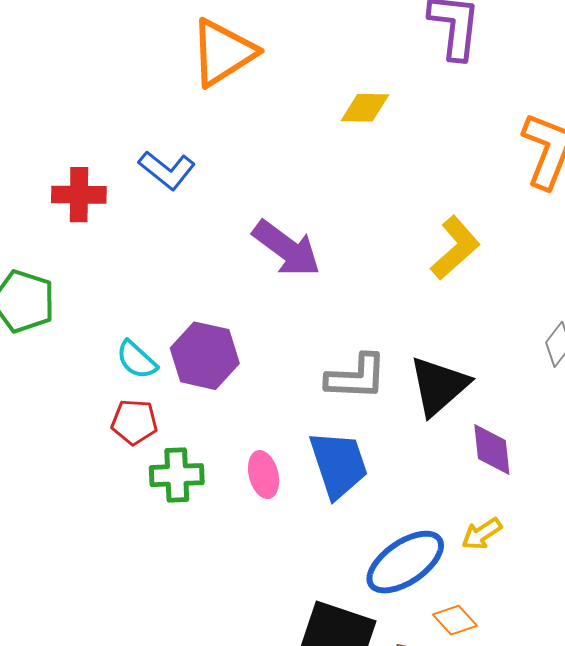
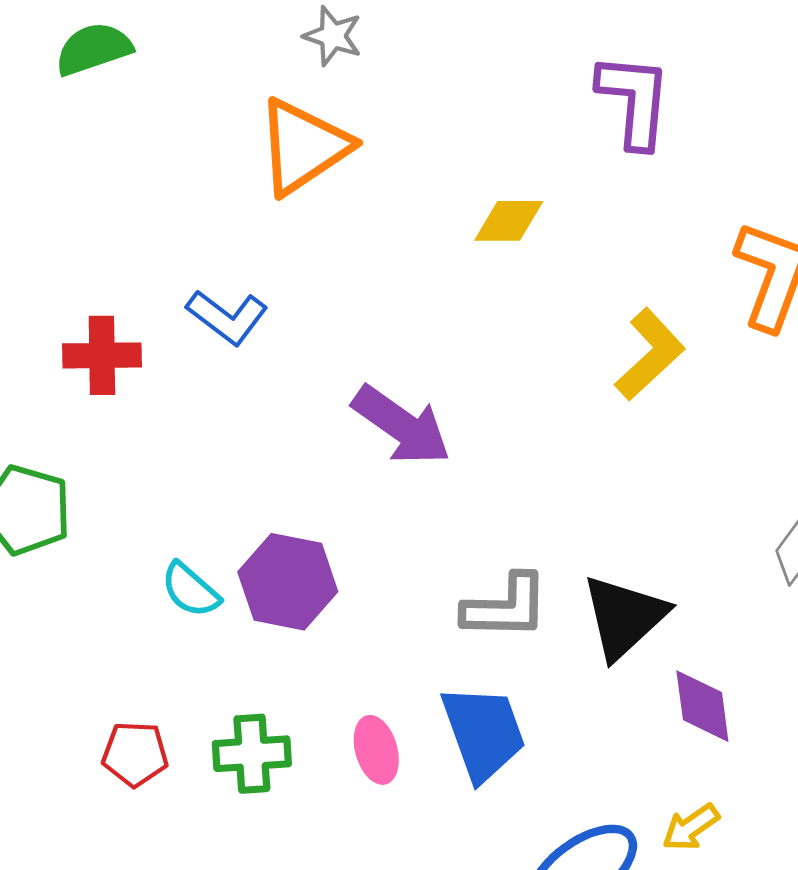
yellow L-shape: (455, 248) -> (650, 354), moved
red pentagon: (134, 422) -> (135, 754), moved

